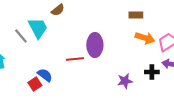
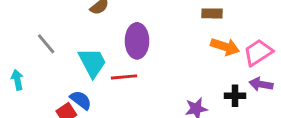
cyan trapezoid: (38, 28) -> (92, 63), moved
purple ellipse: (95, 45) -> (137, 41), moved

